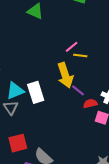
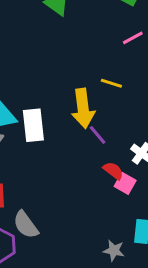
pink line: (72, 47) -> (133, 38), moved
red semicircle: (90, 104) -> (113, 171), moved, turned 40

